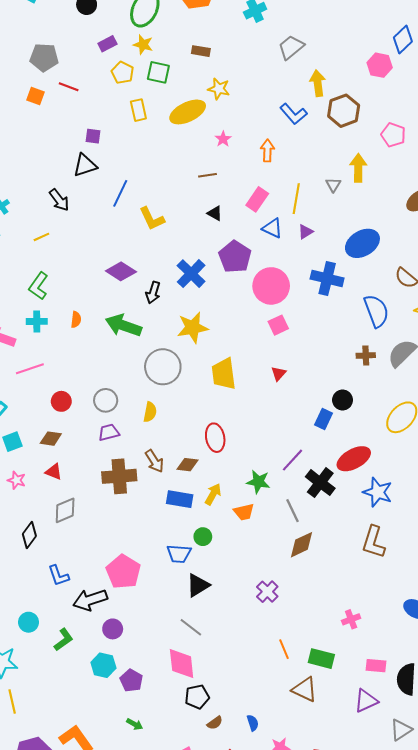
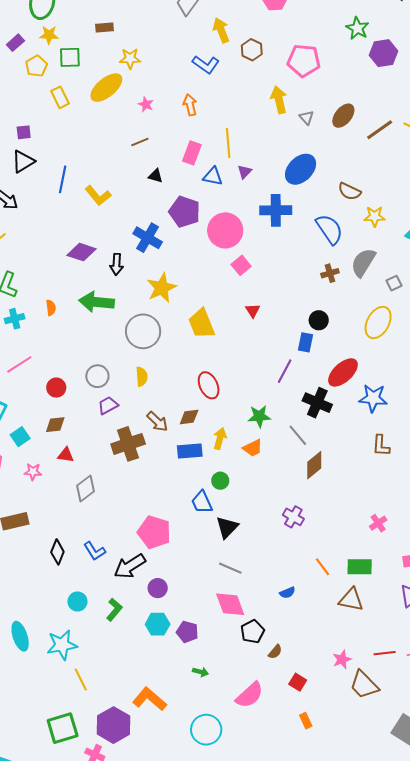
yellow pentagon: (123, 73) -> (36, 66), turned 30
brown hexagon: (344, 111) -> (252, 50), size x0.7
pink pentagon: (393, 135) -> (304, 61), size x1.4
gray triangle: (333, 185) -> (306, 118), moved
purple line: (292, 460) -> (285, 371), moved
black diamond: (29, 535) -> (57, 552), moved
brown L-shape: (374, 542) -> (381, 446), size x0.7
blue trapezoid: (179, 554) -> (202, 502), turned 75
blue semicircle: (253, 723) -> (287, 593), moved, turned 98

